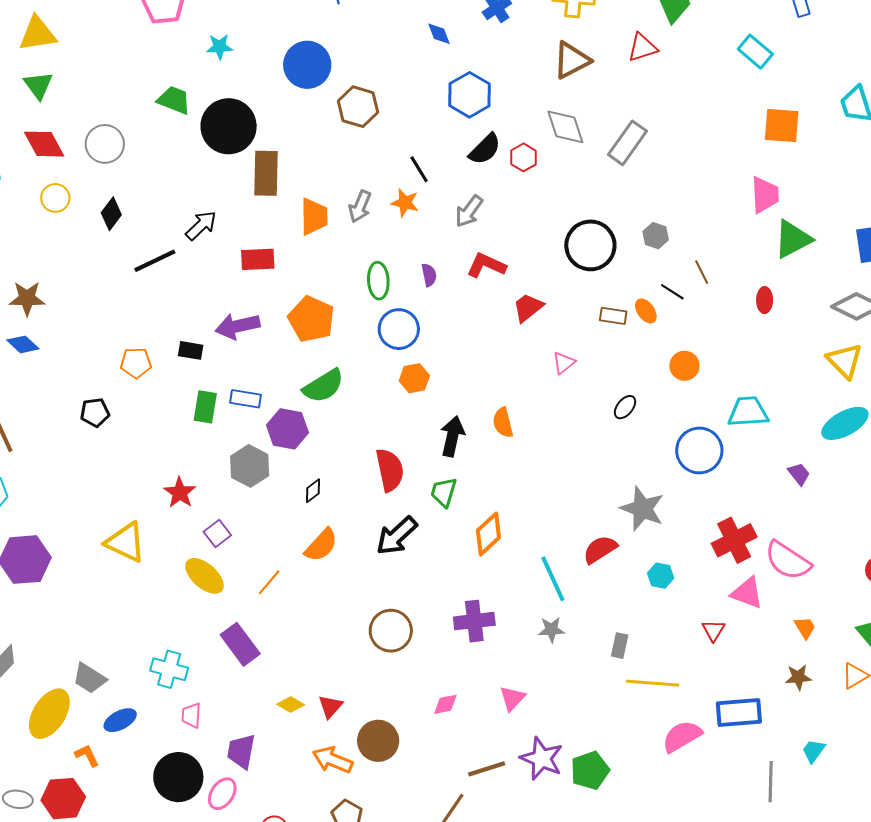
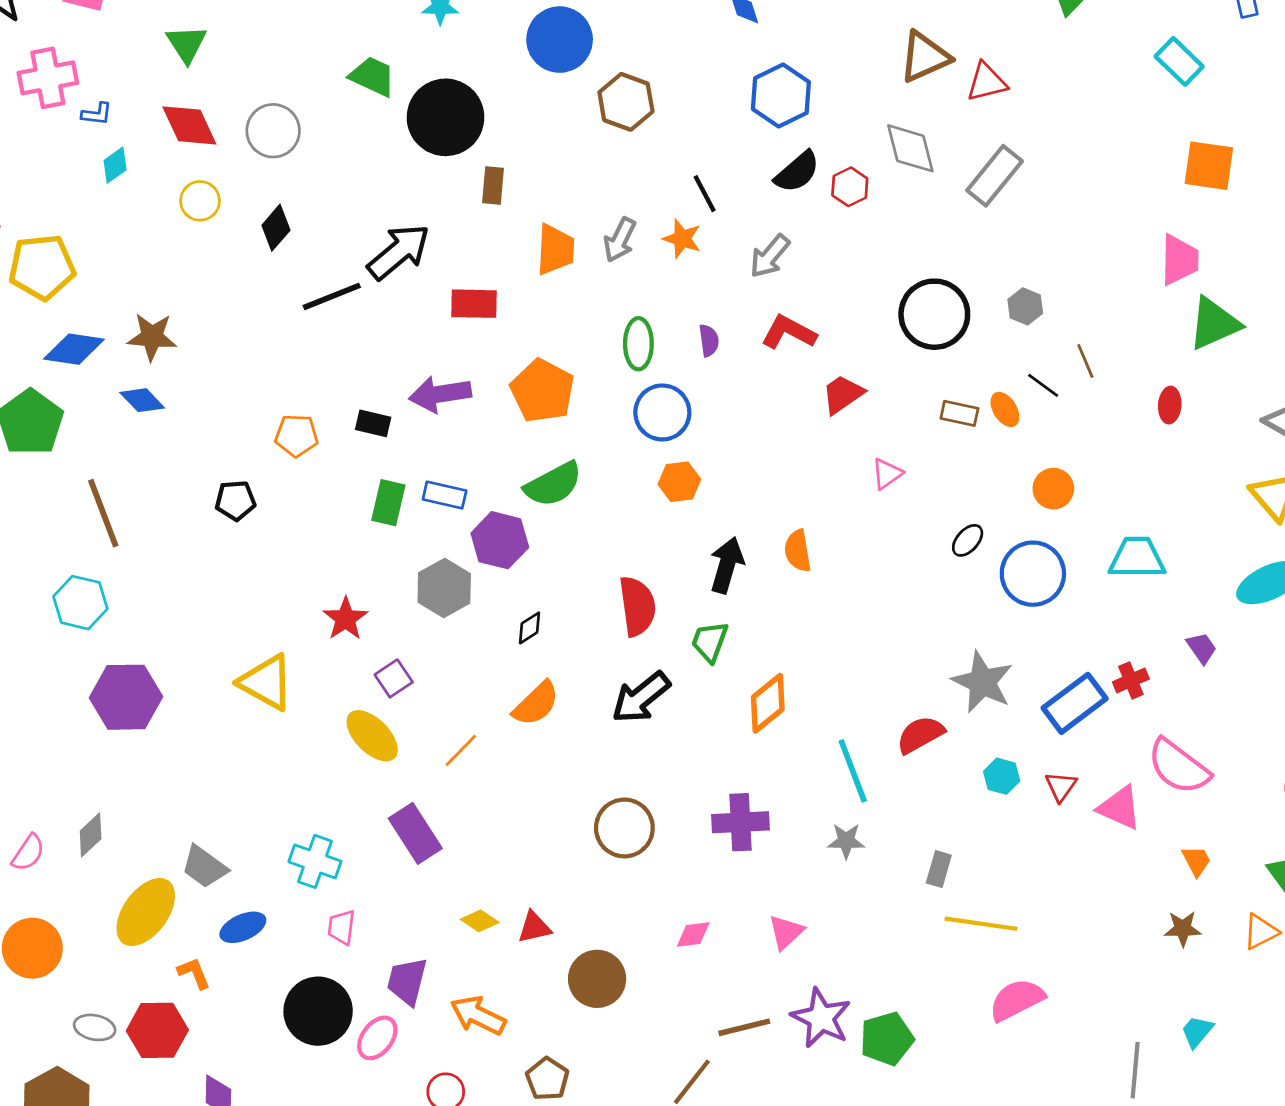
red triangle: (642, 47) -> (987, 82), moved
brown rectangle: (266, 173) -> (493, 185), size x0.6
black arrow: (201, 225) -> (399, 252), size x1.4
blue circle: (699, 450) -> (1033, 574), moved
red cross: (734, 540) -> (1131, 680), moved, size x0.6
red triangle: (713, 630) -> (1061, 786), moved
red triangle: (330, 707) -> (534, 927), turned 32
blue rectangle: (739, 713) -> (1075, 703), moved, turned -36
orange arrow: (332, 760) -> (478, 1015), moved

